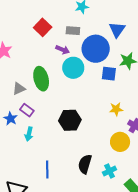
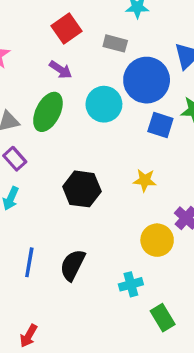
purple arrow: (63, 50) -> (61, 70), moved
green ellipse: (41, 79) -> (48, 112), turned 30
yellow star: (116, 109) -> (145, 180), moved
black semicircle: (85, 164) -> (73, 265), moved

